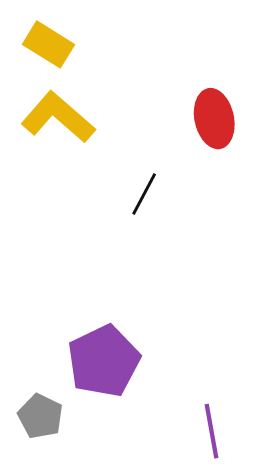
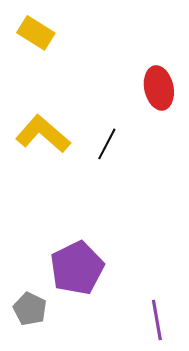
yellow L-shape: (58, 117) -> (43, 134), moved

